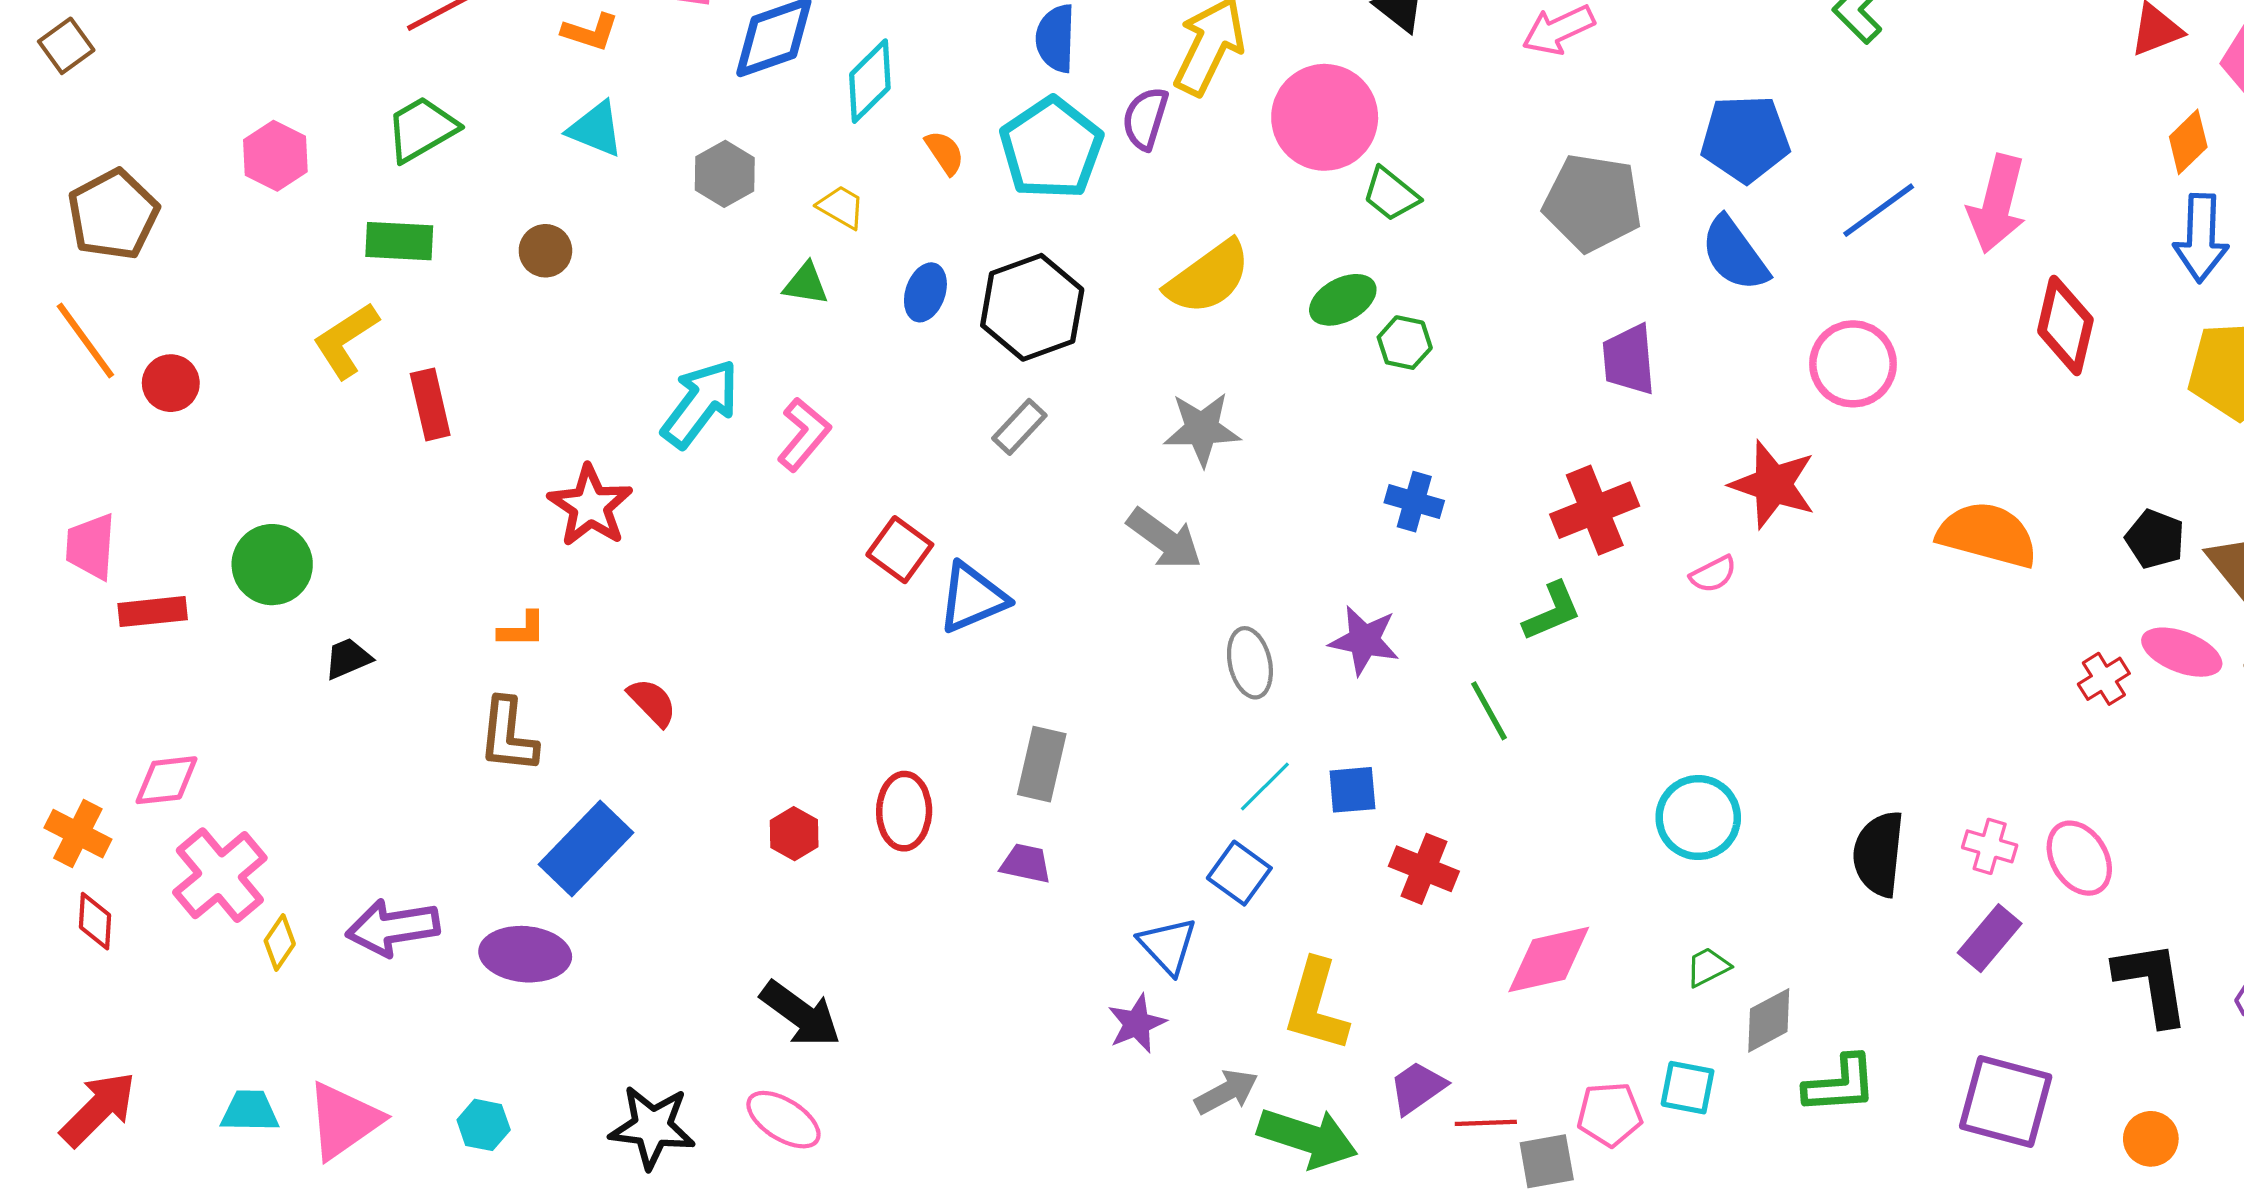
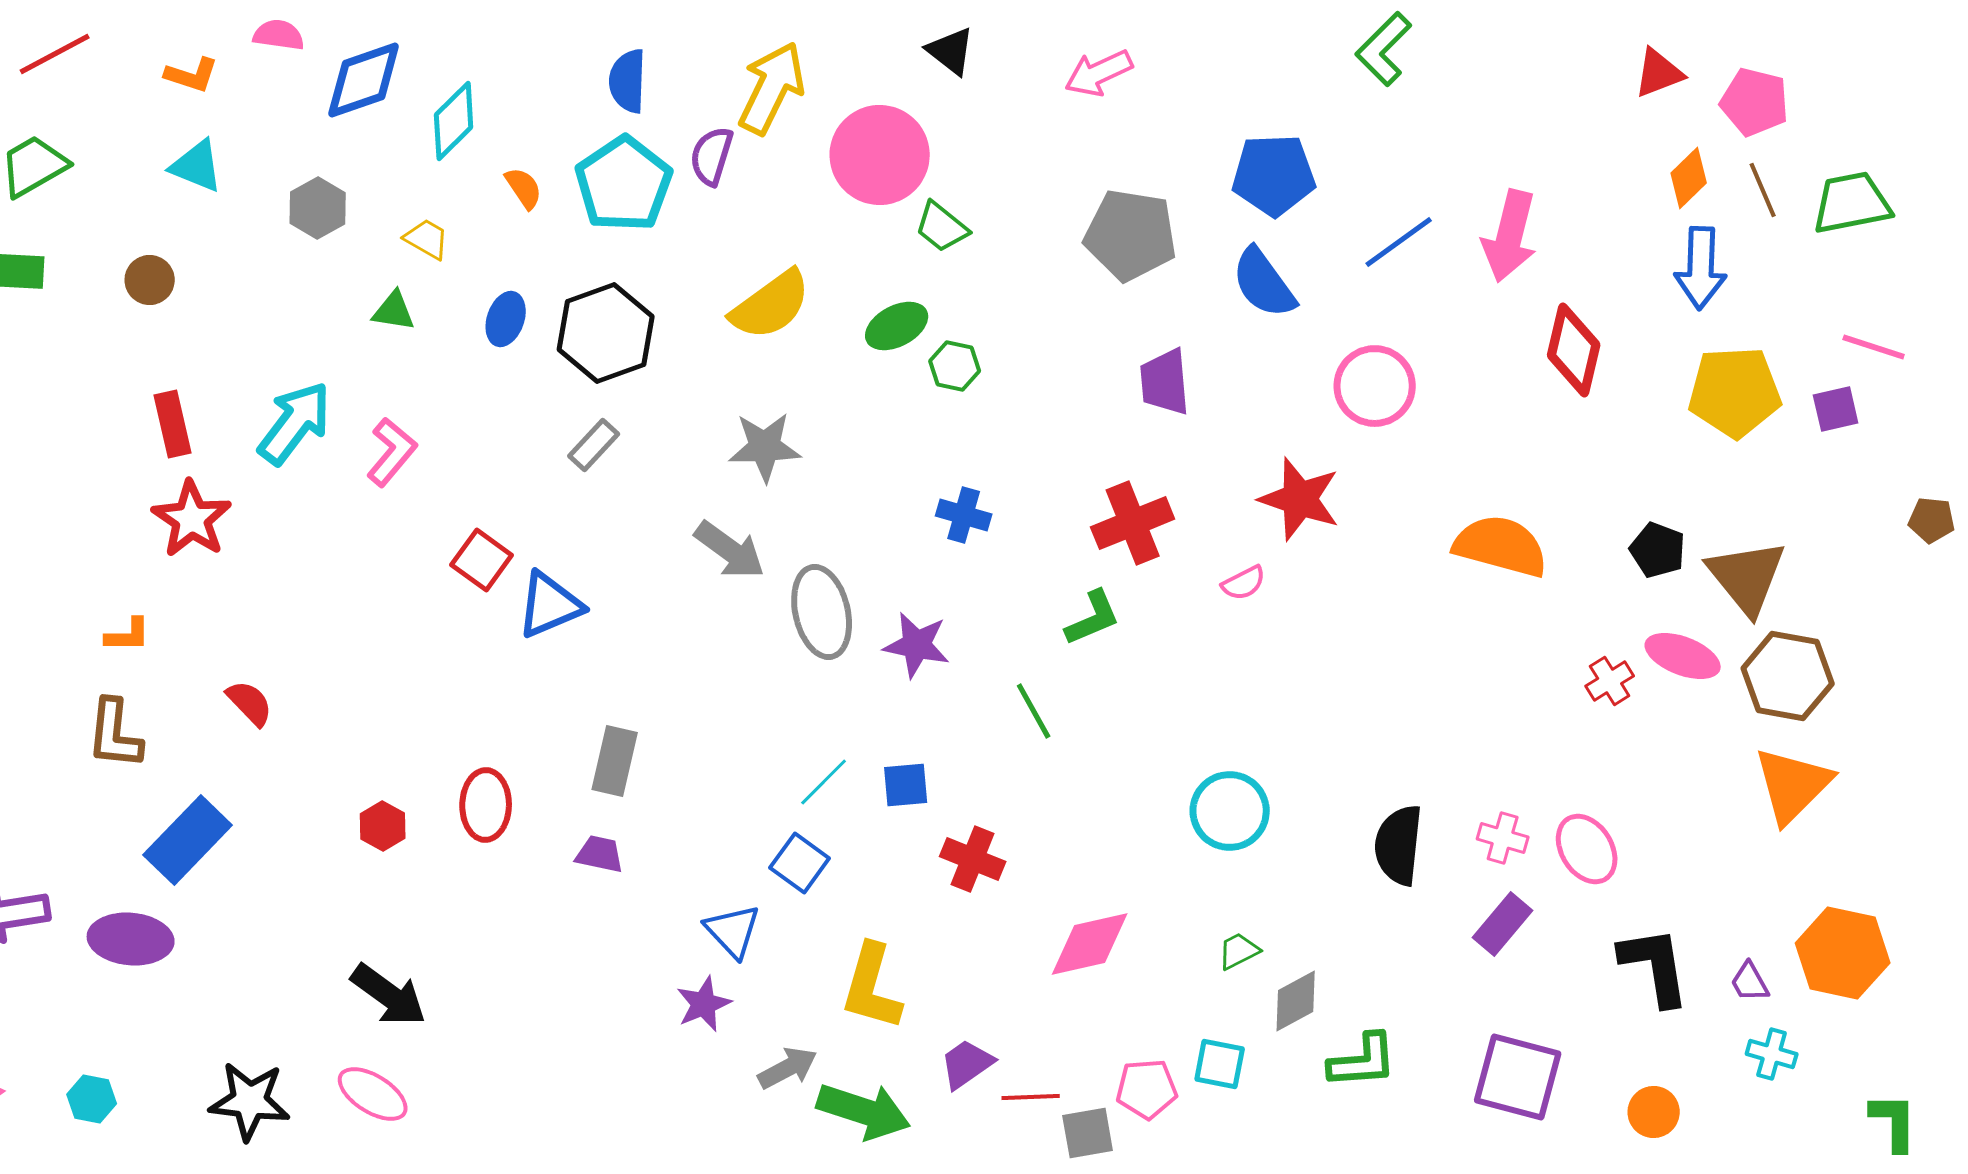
red rectangle: (430, 404) -> (173, 424), moved
gray ellipse: (1250, 663) -> (822, 612), moved, size x1.4

